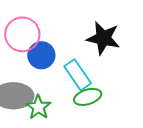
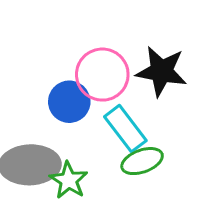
pink circle: (22, 34) -> (102, 75), moved

